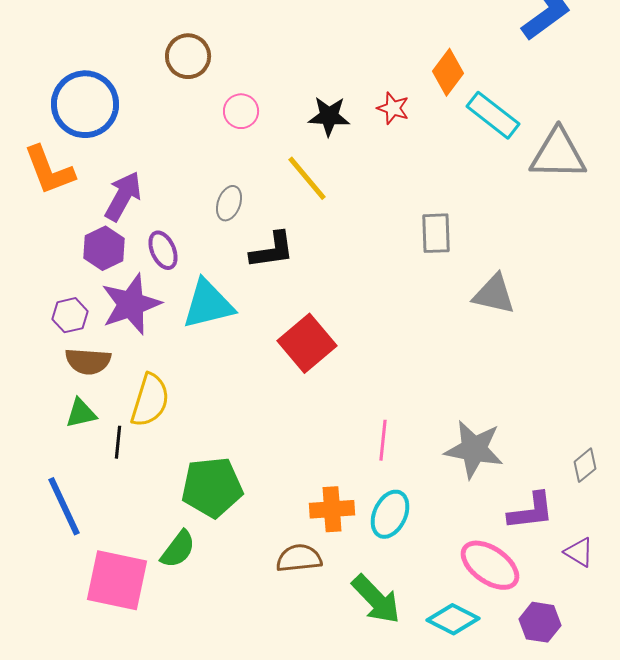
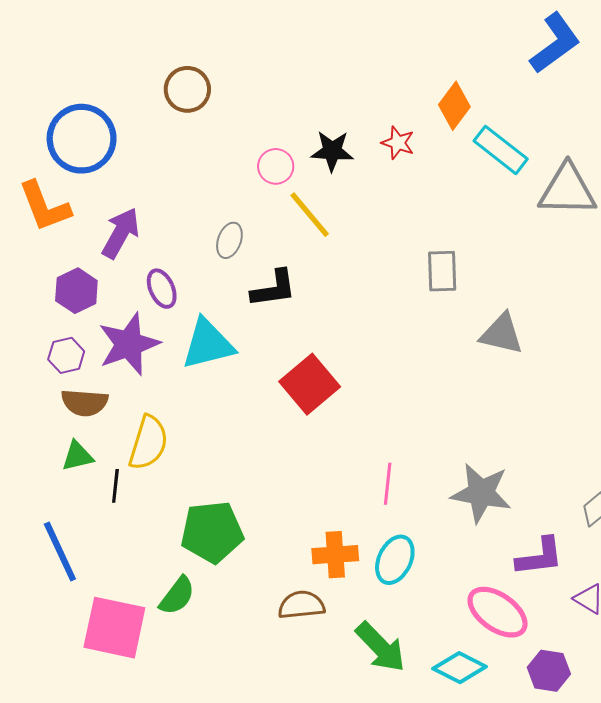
pink circle: (241, 111) -> (276, 166), moved
purple hexagon: (104, 248) -> (76, 291), moved

